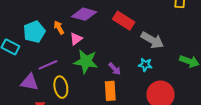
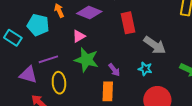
red rectangle: (124, 21) -> (128, 23), turned 40
orange arrow: (59, 28) -> (59, 11), moved
cyan pentagon: (34, 32) -> (38, 25), turned 30

